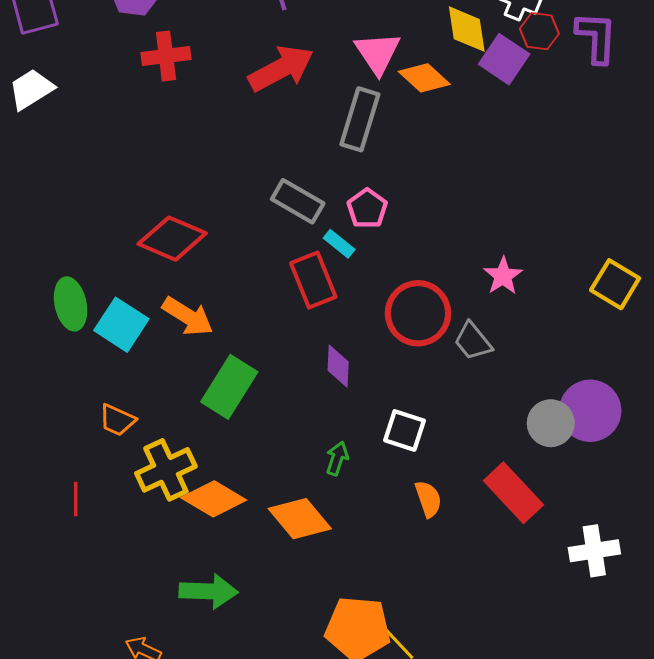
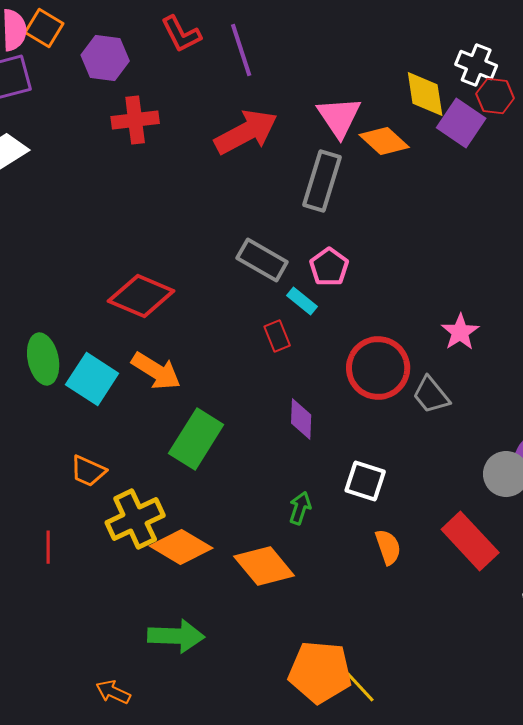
red rectangle: (313, 280) -> (277, 336), size x0.6

